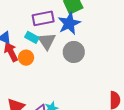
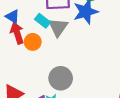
gray circle: (74, 52) -> (61, 78), moved

